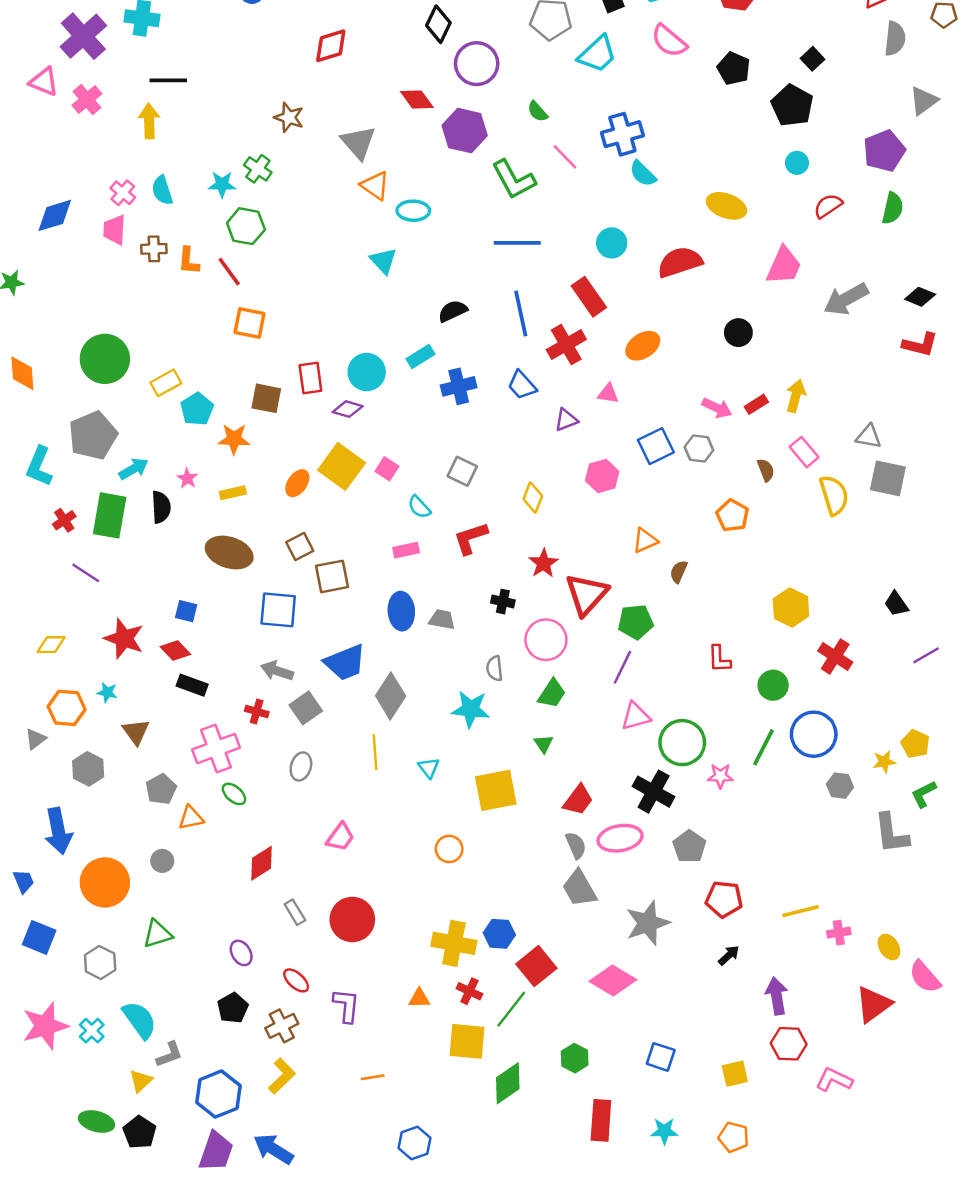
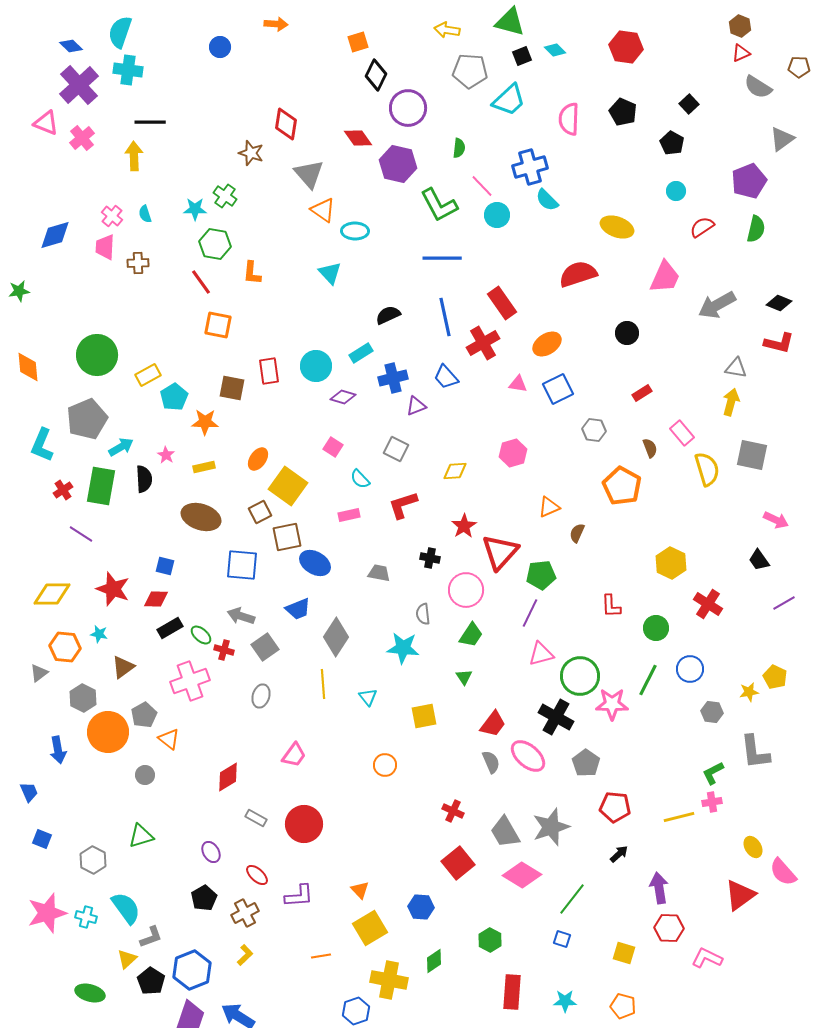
gray semicircle: (895, 39) -> (758, 87), turned 116
pink semicircle: (669, 41) -> (569, 119), moved, turned 52
red diamond: (331, 46) -> (286, 124), moved, turned -64
black pentagon: (792, 105) -> (672, 143), size x0.7
green semicircle: (538, 111) -> (459, 148), turned -132
cyan semicircle: (162, 190) -> (145, 214), size x0.7
cyan circle: (612, 243) -> (497, 215), moved
orange L-shape: (189, 261) -> (252, 273), moved
yellow arrow: (796, 396) -> (731, 402), moved
pink arrow: (717, 408) -> (776, 520), moved
purple diamond: (348, 409) -> (343, 397), moved
purple triangle: (566, 420) -> (416, 406), moved
gray triangle: (869, 437) -> (736, 368), moved
blue square: (656, 446) -> (558, 389), moved
yellow square: (342, 466) -> (288, 486), moved
yellow diamond: (533, 498) -> (455, 471), turned 65
orange pentagon: (732, 515) -> (622, 486), size x1.4
blue ellipse: (401, 611) -> (315, 563), moved, turned -56
yellow diamond: (51, 645) -> (52, 594), size x1.5
red diamond: (175, 651) -> (156, 599), turned -45
blue trapezoid: (345, 662) -> (298, 609), size x0.7
black rectangle: (192, 685) -> (170, 628), turned -50
brown triangle: (136, 732) -> (123, 667), turned 30
blue circle: (814, 734) -> (690, 669), size x0.7
pink star: (720, 776) -> (612, 704), size x1.5
yellow square: (496, 790) -> (424, 716), size x0.7
green ellipse: (234, 794) -> (201, 635), moved
green L-shape: (924, 794) -> (713, 773), moved
orange triangle: (191, 818) -> (169, 739), turned 50
blue arrow: (58, 831) -> (58, 750), size x0.7
pink ellipse: (620, 838) -> (528, 756), turned 51
orange circle: (105, 882) -> (108, 732), moved
gray trapezoid: (579, 888) -> (505, 832), moved
gray rectangle: (295, 912) -> (256, 818), turned -30
pink cross: (839, 933) -> (712, 802), moved
blue hexagon: (499, 934) -> (421, 907), moved
blue square: (39, 937) -> (42, 839), size x0.7
yellow cross: (454, 943) -> (389, 980), moved
red cross: (469, 991) -> (453, 811), moved
orange triangle: (419, 998) -> (360, 890), turned 48
purple L-shape: (346, 1006) -> (299, 896), turned 80
green line: (511, 1009) -> (572, 899), moved
cyan cross: (92, 1031) -> (86, 917), turned -30
yellow square: (467, 1041) -> (370, 928), moved, turned -36
blue square: (661, 1057) -> (562, 939), size x0.7
yellow square: (735, 1074) -> (624, 953), turned 30
yellow L-shape: (282, 1076) -> (245, 955), size x0.7
green diamond: (508, 1083) -> (434, 961), size x0.7
black pentagon: (140, 1132) -> (151, 981), moved

